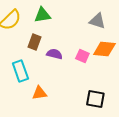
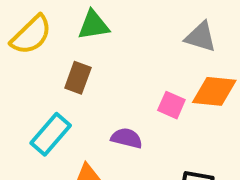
purple semicircle: (54, 54) -> (127, 138), moved
cyan rectangle: (20, 71) -> (51, 134), turned 60

